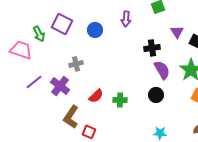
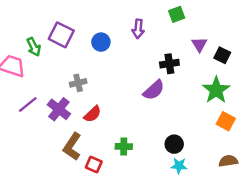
purple semicircle: (162, 70) -> (154, 90), moved, turned 78
black circle: (156, 95) -> (174, 144), moved
red semicircle: (96, 96) -> (93, 114), moved
green cross: (120, 100) -> (124, 147), moved

